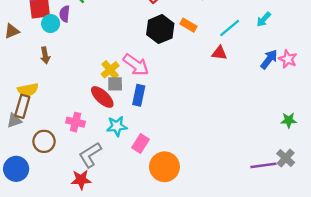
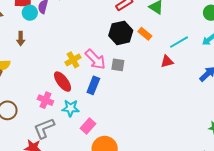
red triangle: (219, 53) -> (167, 61), turned -32
gray square: (115, 84) -> (118, 65), moved
pink cross: (76, 122) -> (45, 100), moved

